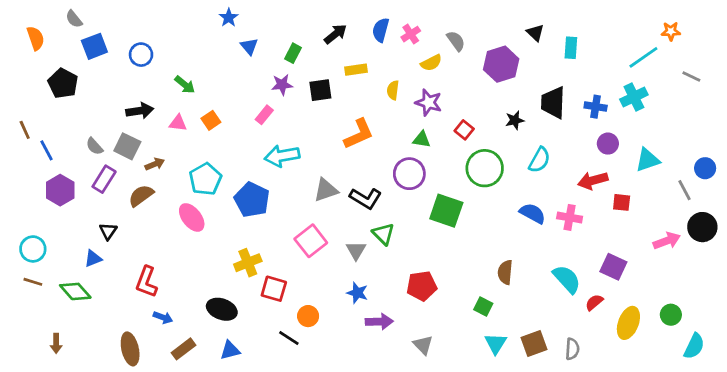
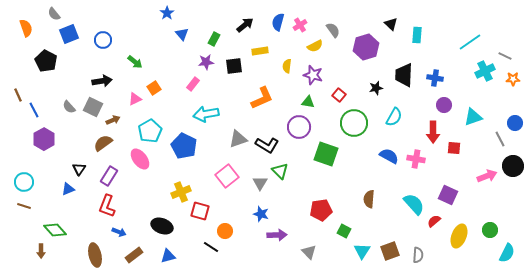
orange star: (671, 31) -> (513, 79), moved
cyan cross: (634, 97) -> (485, 71), moved
pink triangle: (178, 123) -> (135, 99), moved, turned -32
purple rectangle: (104, 179) -> (109, 176), moved
red arrow: (593, 181) -> (433, 132), turned -75
red pentagon: (422, 286) -> (321, 210), moved
green diamond: (75, 291) -> (55, 230), moved
green square: (483, 306) -> (344, 231), moved

